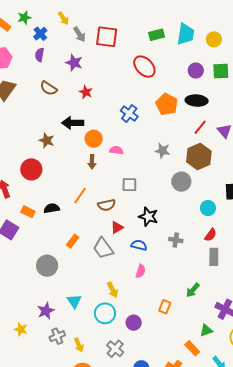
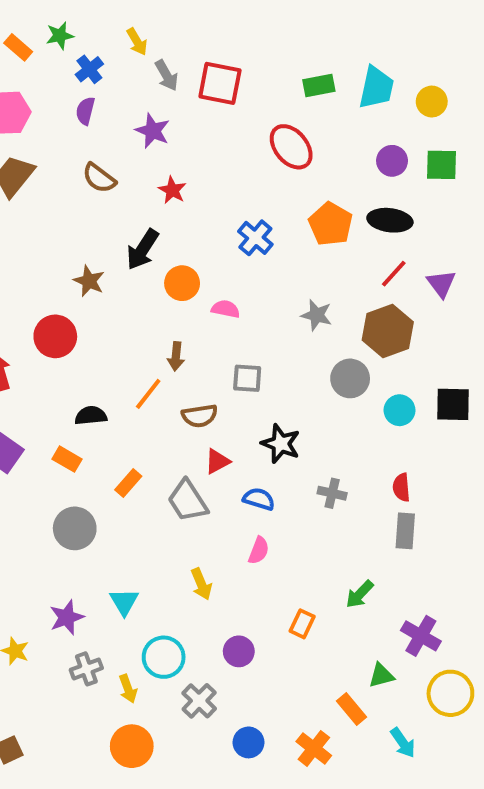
black arrow: (73, 123) -> (143, 249), turned -60
brown arrow: (92, 162) -> (176, 356), moved
cyan circle: (208, 208) -> (400, 410), moved
orange rectangle: (28, 212) -> (67, 459), moved
red semicircle: (211, 235) -> (401, 487), turned 136
cyan circle: (105, 313) -> (164, 657), moved

